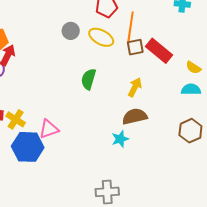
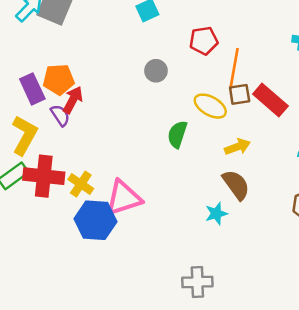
yellow ellipse: (101, 37) -> (210, 106), moved
yellow arrow: (135, 87) -> (237, 147), turned 42
brown semicircle: (135, 116) -> (236, 185), turned 65
pink triangle: (49, 129) -> (124, 198), size x1.4

